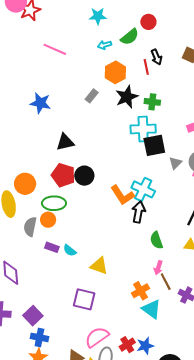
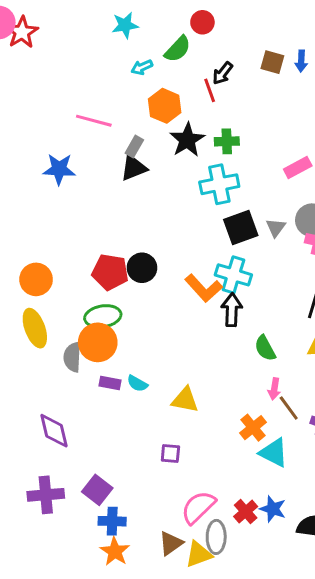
pink line: (55, 49) -> (94, 121), moved
black arrow: (156, 57) -> (223, 73), turned 70
black triangle: (65, 142) -> (134, 168), moved
black square: (154, 145) -> (241, 227), moved
orange circle: (25, 184) -> (36, 279), moved
orange circle: (48, 220) -> (98, 342), size x1.6
purple square: (84, 299) -> (170, 454), size x0.6
blue star: (145, 346) -> (273, 509), turned -30

